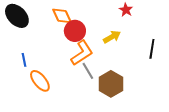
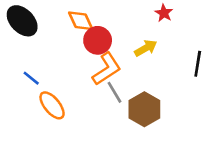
blue line: (24, 60) -> (31, 78), turned -40

